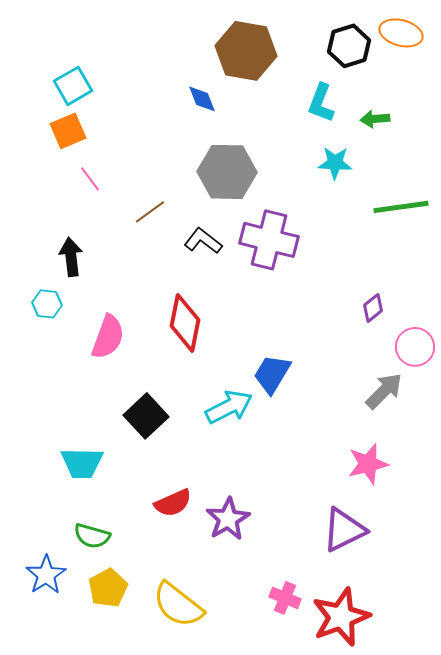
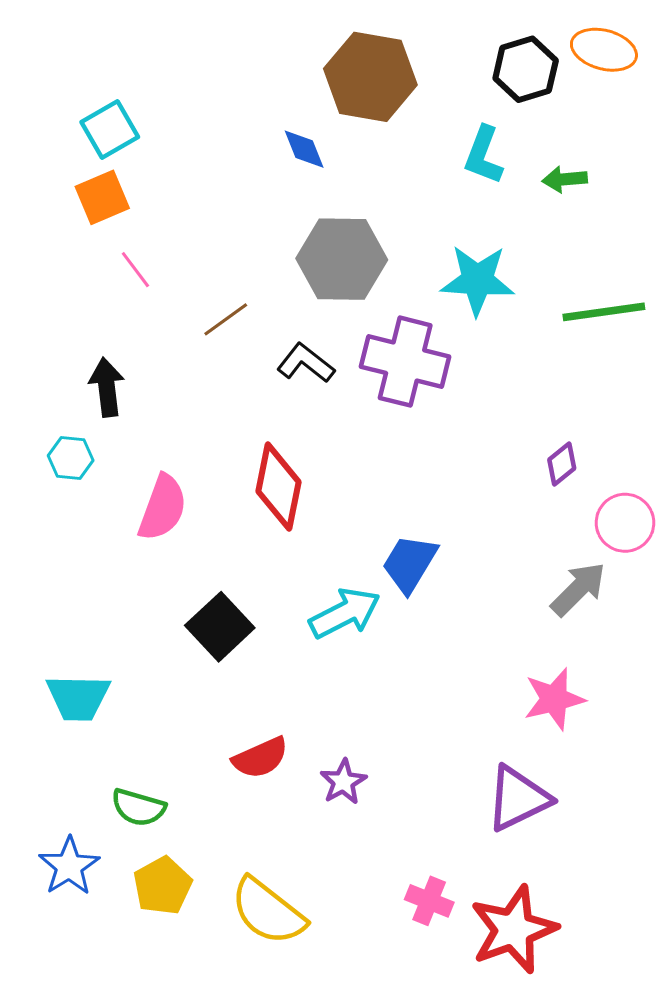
cyan star: (335, 163) -> (477, 280), moved, size x1.4
cyan trapezoid: (82, 463) -> (78, 698), moved
purple star: (228, 519) -> (343, 782), size x0.7

